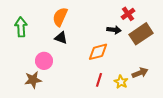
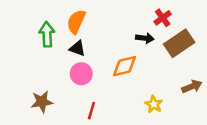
green arrow: (21, 27) -> (47, 34), moved
pink circle: (44, 61) -> (81, 74), moved
brown arrow: (140, 73) -> (192, 86), moved
red line: (99, 80) -> (91, 111), moved

